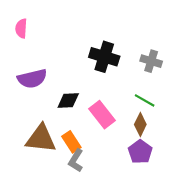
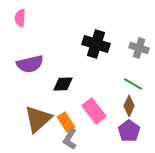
pink rectangle: (102, 115) -> (94, 111), moved
brown triangle: (41, 139) -> (38, 119), turned -48

